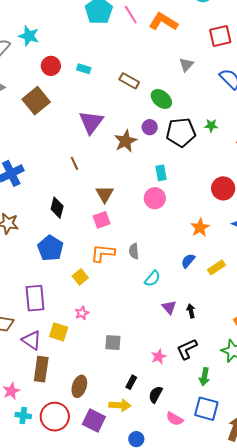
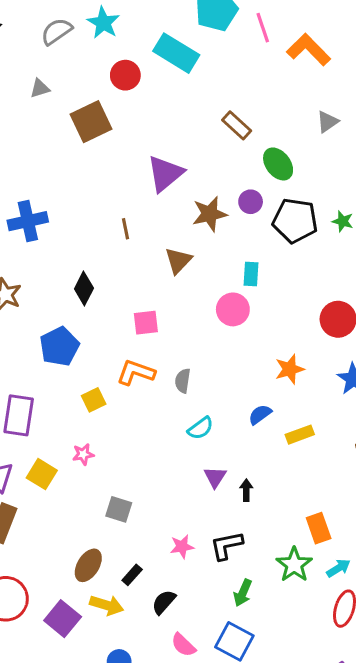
cyan rectangle: (84, 69) -> (176, 53), moved, size x2.0
brown triangle: (105, 194) -> (178, 261), moved
brown ellipse: (79, 386) -> (88, 565), moved

